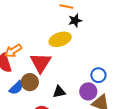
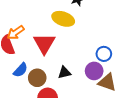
yellow ellipse: (60, 39) -> (63, 19), turned 40
brown circle: (30, 82) -> (37, 78), moved

